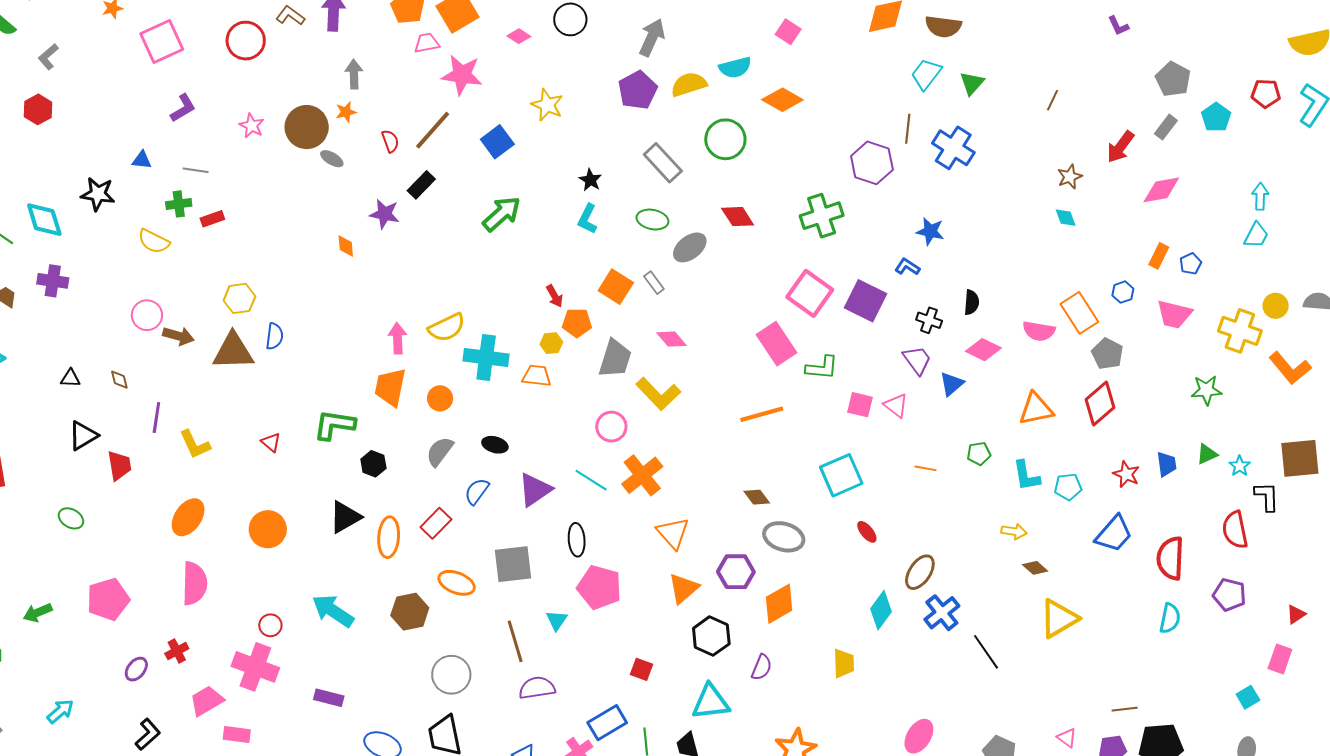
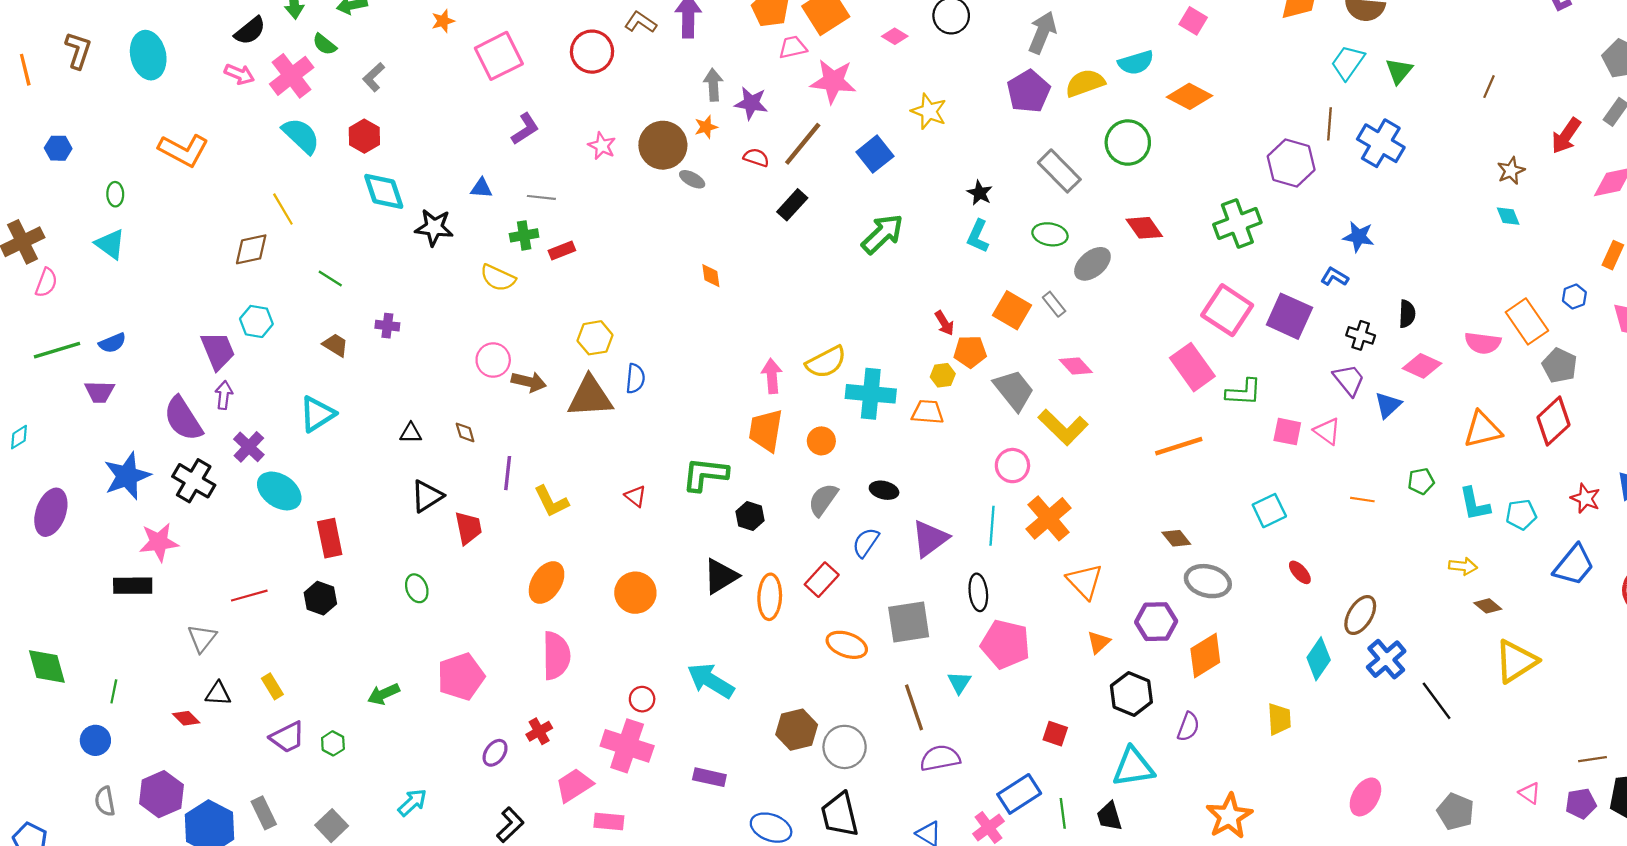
red semicircle: (390, 141) -> (756, 158), turned -50
purple star: (385, 214) -> (751, 103), moved
cyan diamond: (44, 220) -> (384, 191), moved
purple cross: (53, 281) -> (387, 326), size x0.7
gray trapezoid: (615, 359) -> (1014, 390), turned -54
cyan square: (841, 475) -> (1269, 511), size x0.7
cyan line: (591, 480) -> (992, 526), turned 64
green ellipse: (71, 518) -> (417, 588), turned 40
orange triangle: (683, 588) -> (1099, 642), size x0.7
brown hexagon: (410, 612) -> (797, 730), moved

